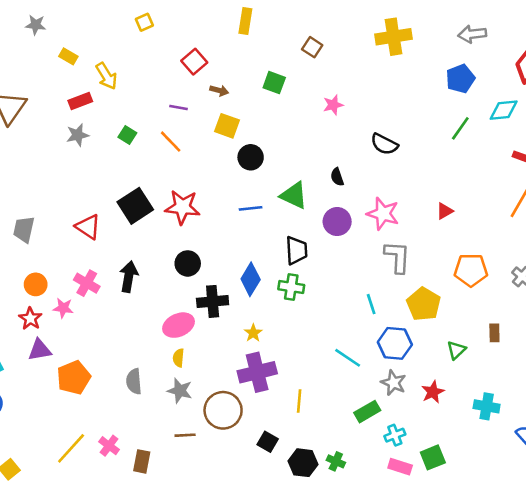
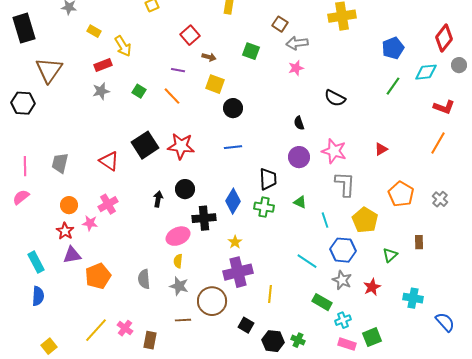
gray arrow: (472, 34) -> (297, 43), moved
green triangle: (294, 195) -> (300, 202), moved, size x0.6
orange pentagon: (471, 270) -> (401, 194), turned 30
black arrow: (129, 277) -> (158, 199), moved, size x0.7
pink cross: (87, 283) -> (108, 204), turned 30
green rectangle: (367, 412) -> (322, 302), turned 60

